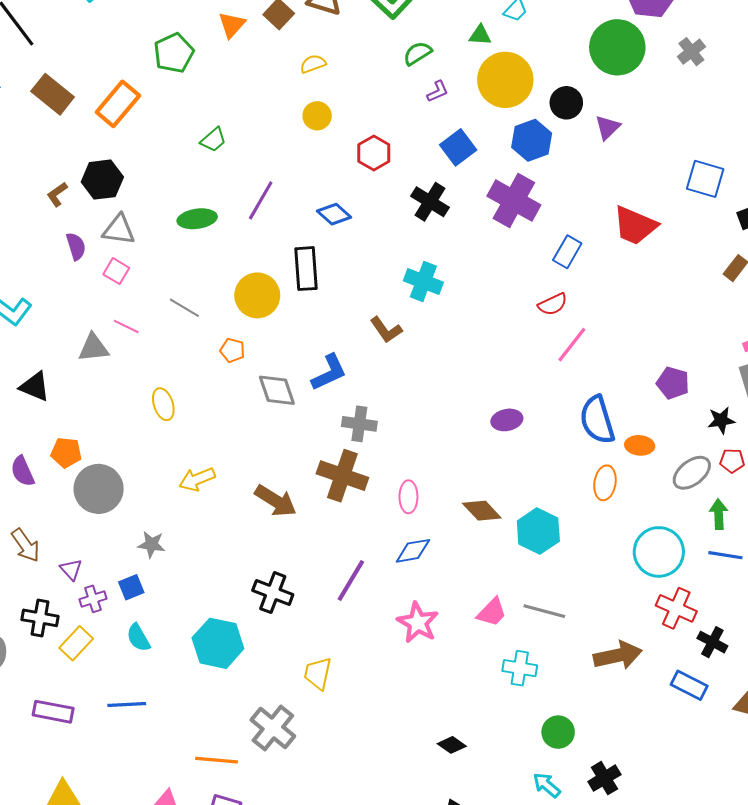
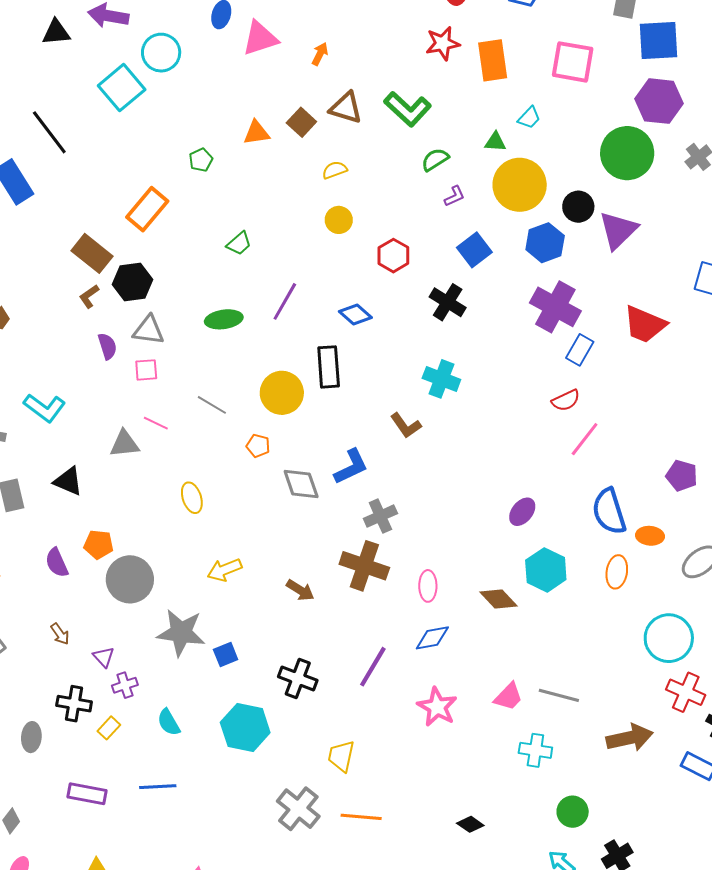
orange triangle: (232, 25) -> (256, 133), turned 40
green pentagon: (174, 53) -> (201, 160), size x0.6
brown rectangle: (53, 94) -> (92, 253), moved
purple triangle: (608, 127) -> (618, 230), size x1.6
purple cross: (514, 201) -> (555, 307), moved
pink square: (116, 271) -> (146, 370), turned -35
purple ellipse: (507, 420) -> (522, 512), turned -40
gray cross: (359, 424) -> (380, 516), turned -32
brown arrow: (276, 501) -> (300, 590), size x0.7
cyan hexagon: (538, 531) -> (546, 570), moved
gray star: (152, 544) -> (181, 633), size x1.8
brown arrow: (26, 545) -> (60, 634), size x0.7
blue square: (131, 587) -> (226, 655), moved
yellow rectangle: (76, 643) -> (109, 728), size x0.7
orange line: (216, 760) -> (361, 817), moved

